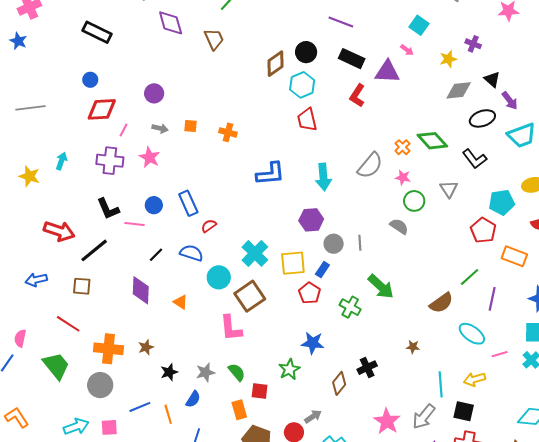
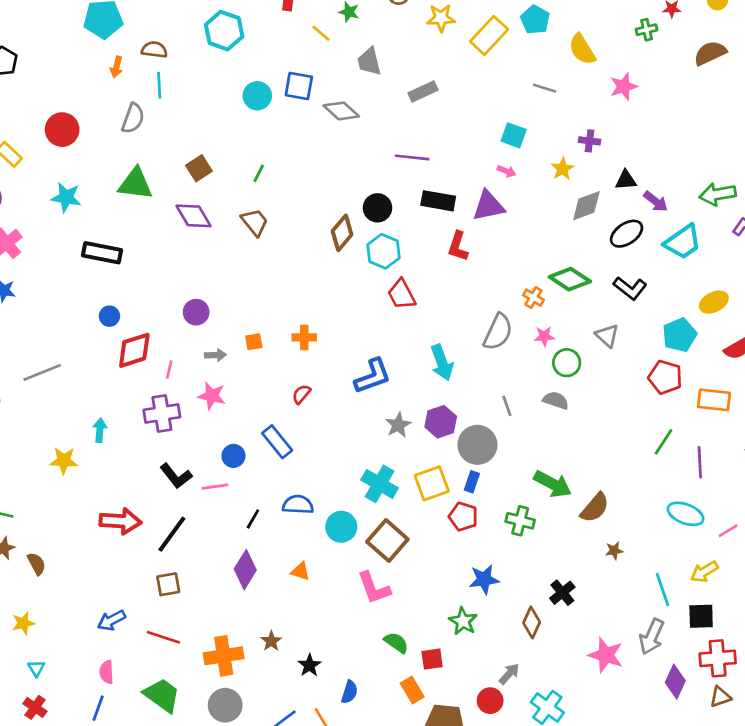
black triangle: (492, 79) -> (626, 180), turned -30
red semicircle: (209, 226) -> (301, 394), moved
gray line: (360, 243) -> (507, 406), moved
gray circle: (334, 244) -> (477, 445), size x1.5
blue arrow: (36, 280) -> (111, 620), moved
purple diamond: (141, 290) -> (245, 570), turned 44
brown semicircle: (441, 303) -> (595, 508), moved
gray star: (205, 372) -> (398, 425), moved

